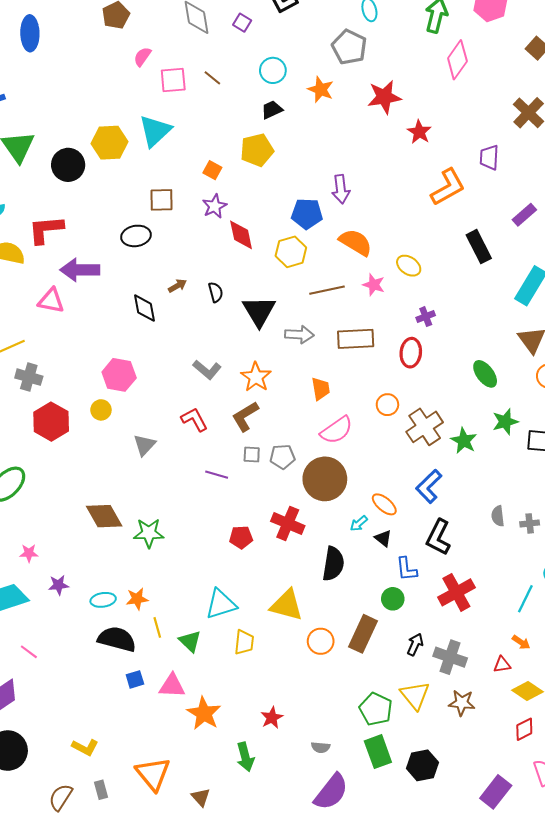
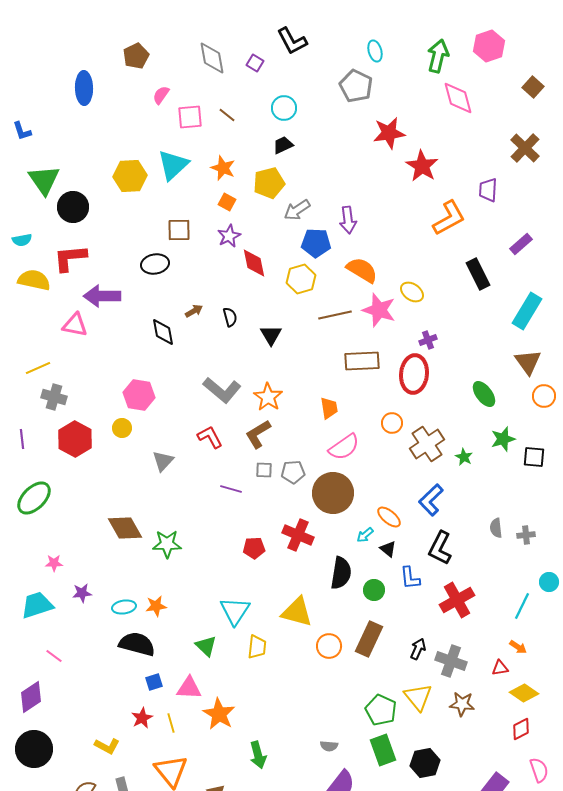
blue ellipse: (30, 33) -> (84, 88), moved
pink diamond: (457, 60) -> (458, 98), turned -51
orange star: (321, 90) -> (223, 168), moved
red star: (419, 132) -> (422, 166), size x1.4
black circle: (68, 165) -> (73, 207), moved
pink star: (374, 285) -> (379, 310), size x1.6
black triangle: (259, 311) -> (271, 335), size x0.7
gray arrow: (299, 335) -> (297, 210), moved, turned 144
red ellipse: (411, 353) -> (414, 374), size x1.4
gray L-shape: (207, 370) -> (222, 390), size x1.4
green star: (464, 441) -> (464, 457), size x0.7
green circle: (393, 599) -> (374, 590), moved
cyan triangle: (221, 604) -> (235, 611), turned -40
yellow line: (157, 627) -> (171, 723), moved
red star: (272, 718) -> (142, 718), moved

